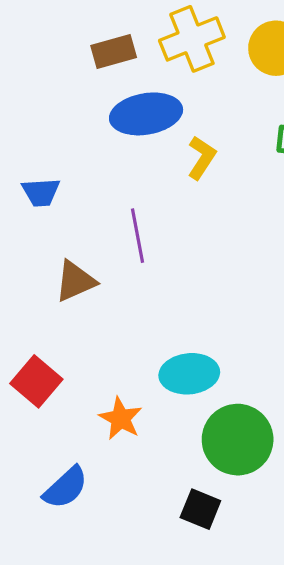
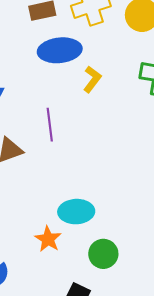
orange star: (121, 419) -> (48, 239), moved
green circle: (238, 440) -> (103, 254), size x0.7

